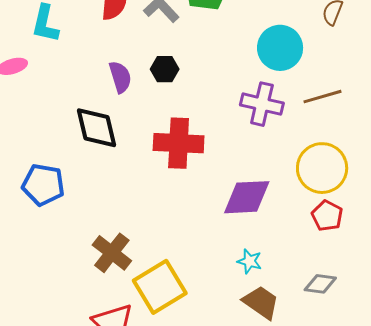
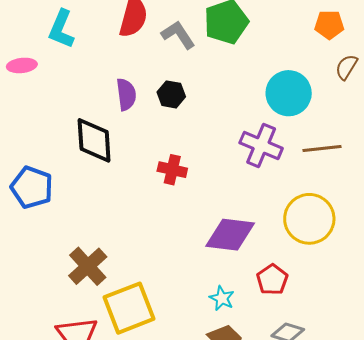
red cross: (179, 143) -> (172, 170), size x0.6
red pentagon: (327, 216) -> (272, 280), moved

